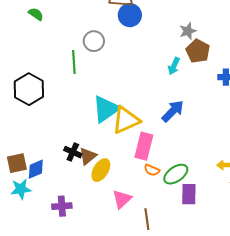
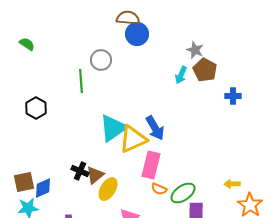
green semicircle: (36, 14) -> (27, 44), moved
gray star: (188, 31) -> (195, 50), turned -30
cyan arrow: (174, 66) -> (181, 75), moved
black hexagon: (29, 89) -> (36, 108), size x0.7
blue arrow: (173, 111) -> (155, 128), moved, turned 105

